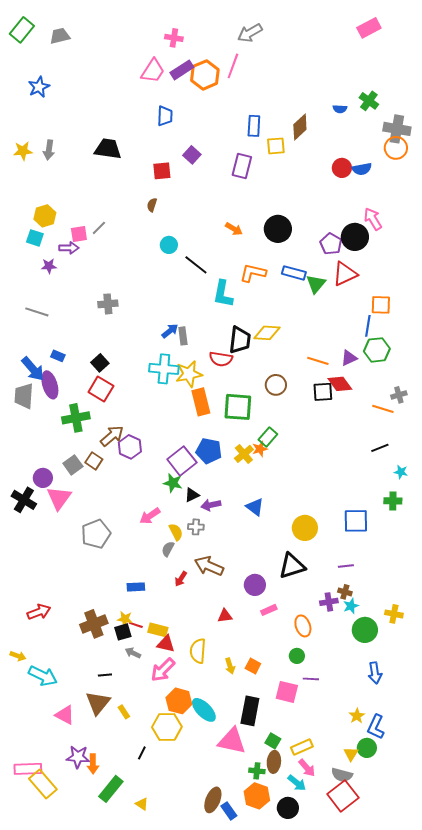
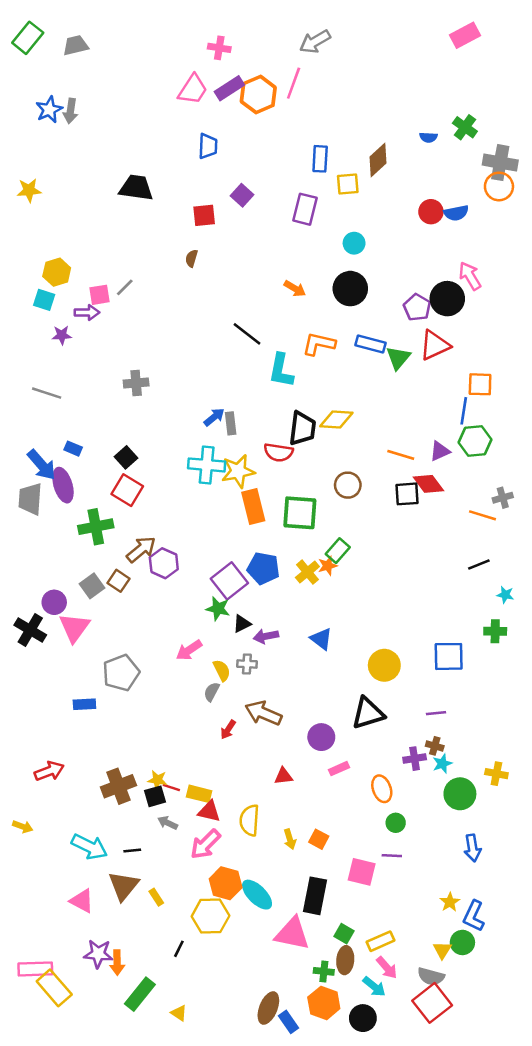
gray arrow: (49, 150) -> (71, 111), moved
cyan circle: (169, 245) -> (354, 243), moved
blue rectangle: (136, 587) -> (84, 704), moved
green circle: (297, 656) -> (396, 823), moved
cyan arrow: (43, 676) -> (89, 847), moved

